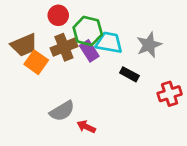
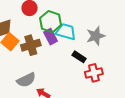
brown cross: (64, 47) -> (31, 45), moved
red cross: (170, 94) -> (94, 73), moved

